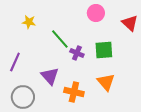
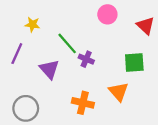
green square: (104, 50) -> (134, 62), moved
purple line: (15, 62) -> (17, 54), moved
purple triangle: (50, 76) -> (49, 69), moved

